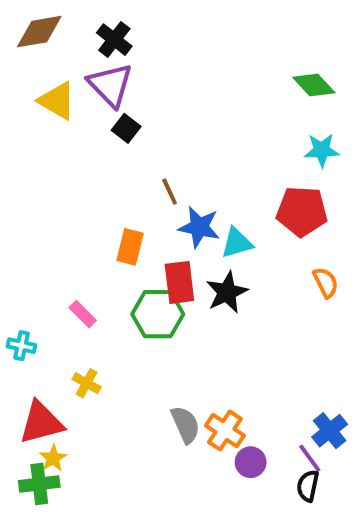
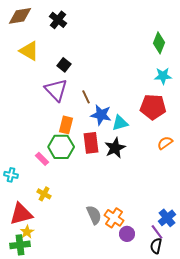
purple triangle: (110, 85) -> (56, 90), moved
green diamond: (314, 85) -> (159, 43), turned 65
orange semicircle: (326, 282) -> (165, 143), turned -98
green hexagon: (158, 314) -> (61, 147), moved

